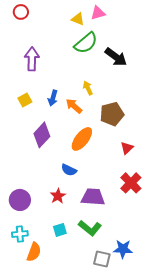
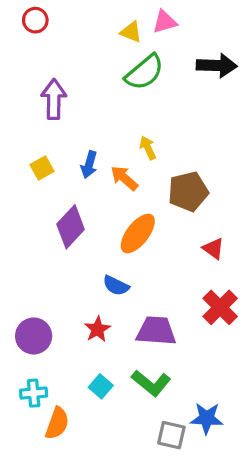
black arrow: (116, 57) -> (217, 66), moved, turned -35
red triangle: (127, 148) -> (213, 249), turned -40
cyan square: (60, 230) -> (101, 386), turned -32

